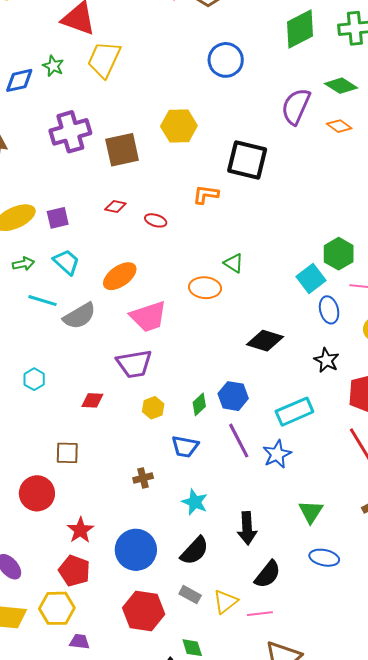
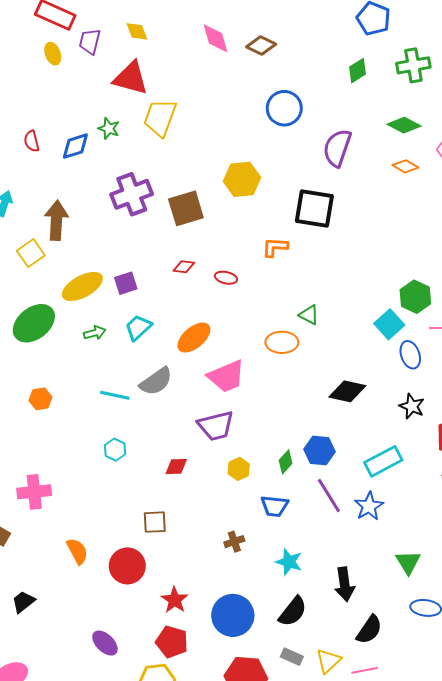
green diamond: (300, 29) -> (357, 71), size x0.6
purple semicircle: (296, 106) -> (337, 148), moved
cyan trapezoid: (66, 262) -> (138, 327), turned -80
cyan line: (43, 301) -> (115, 395), moved

